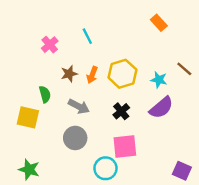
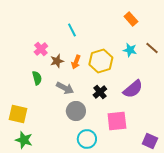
pink cross: (50, 45) -> (41, 49), moved
brown line: (184, 69) -> (152, 48), moved
cyan star: (159, 80) -> (130, 50), moved
yellow square: (28, 117) -> (18, 114), moved
gray circle: (75, 138) -> (76, 111), moved
pink square: (125, 146) -> (117, 121), moved

